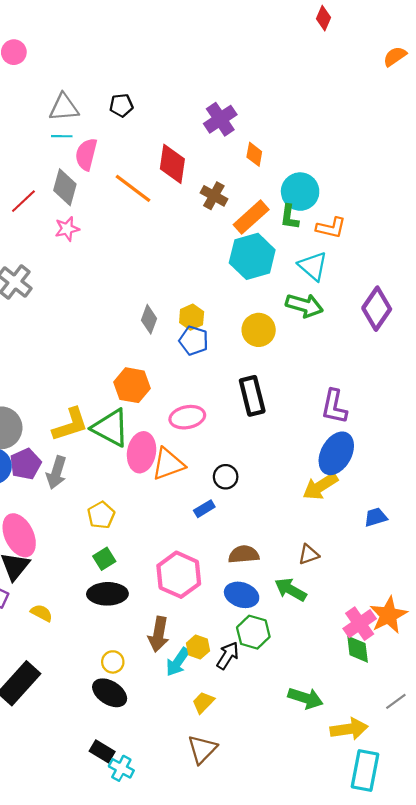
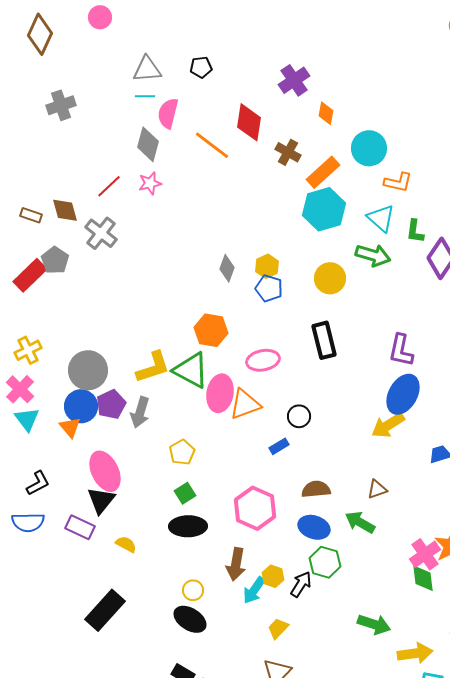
red line: (23, 201) -> (109, 186), moved
green L-shape: (289, 217) -> (415, 231), moved

